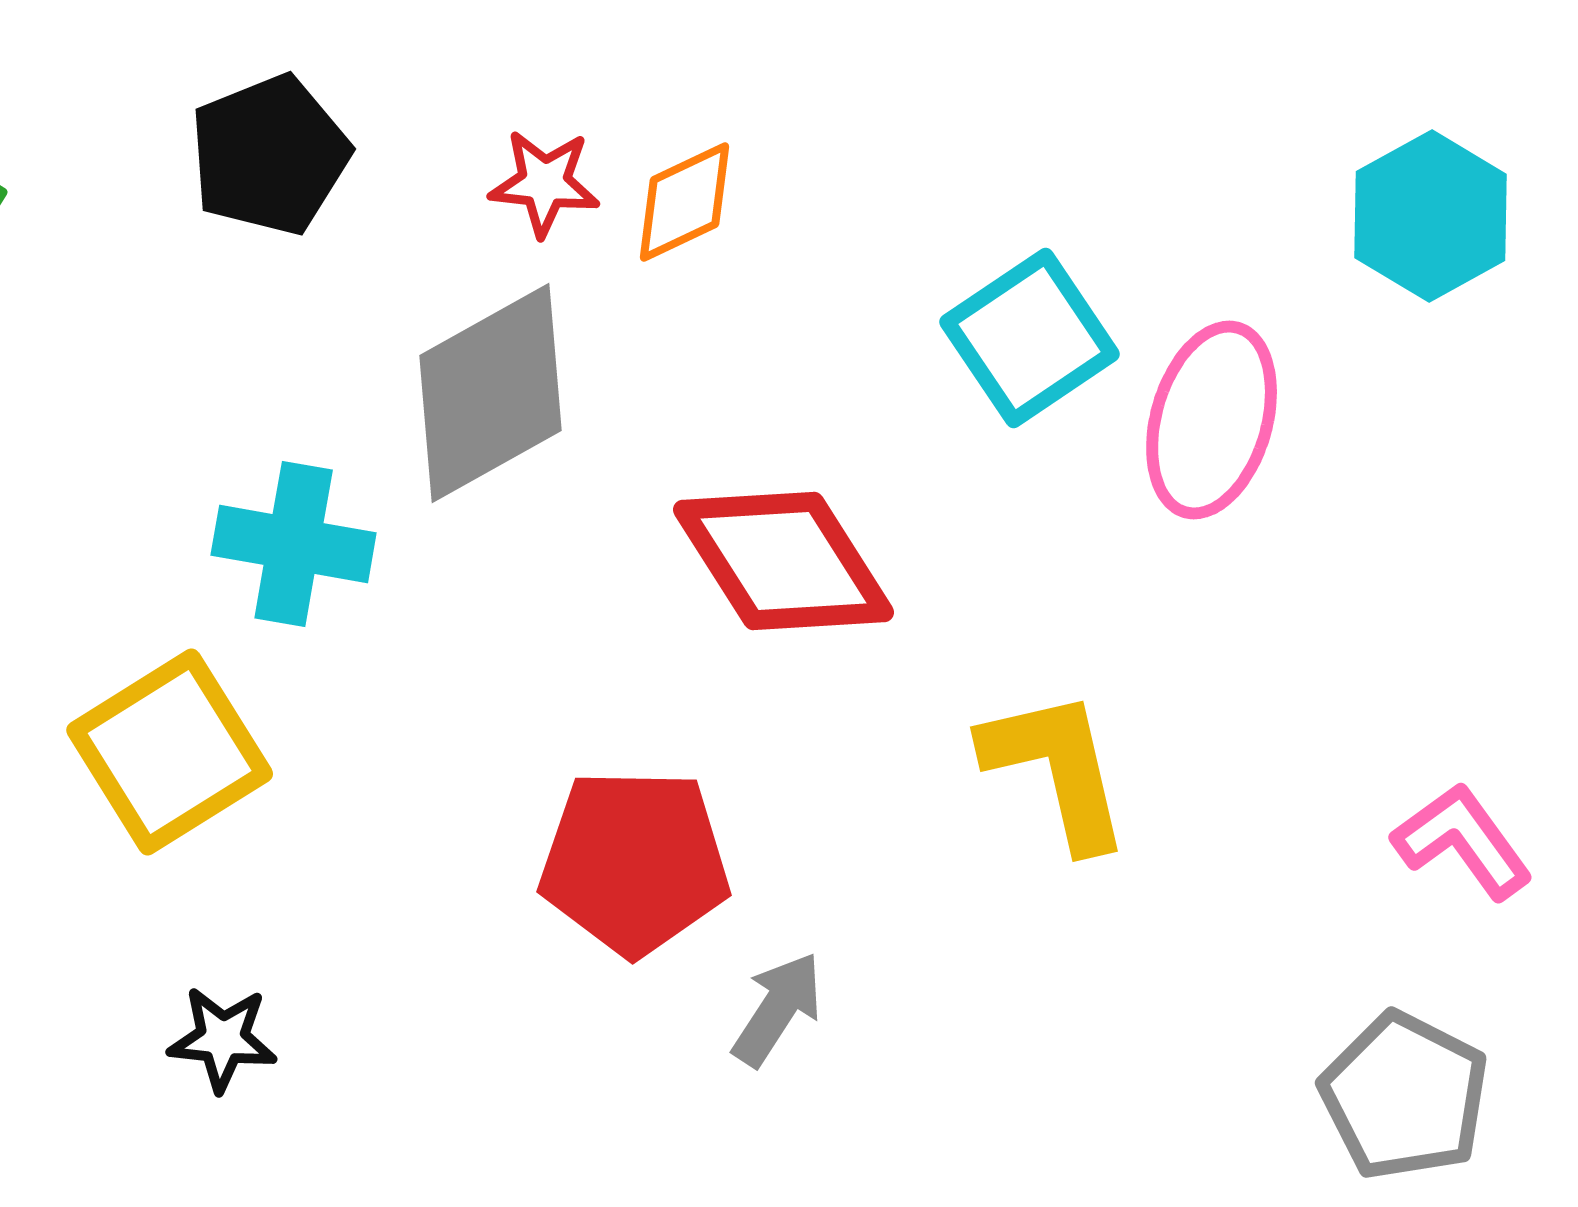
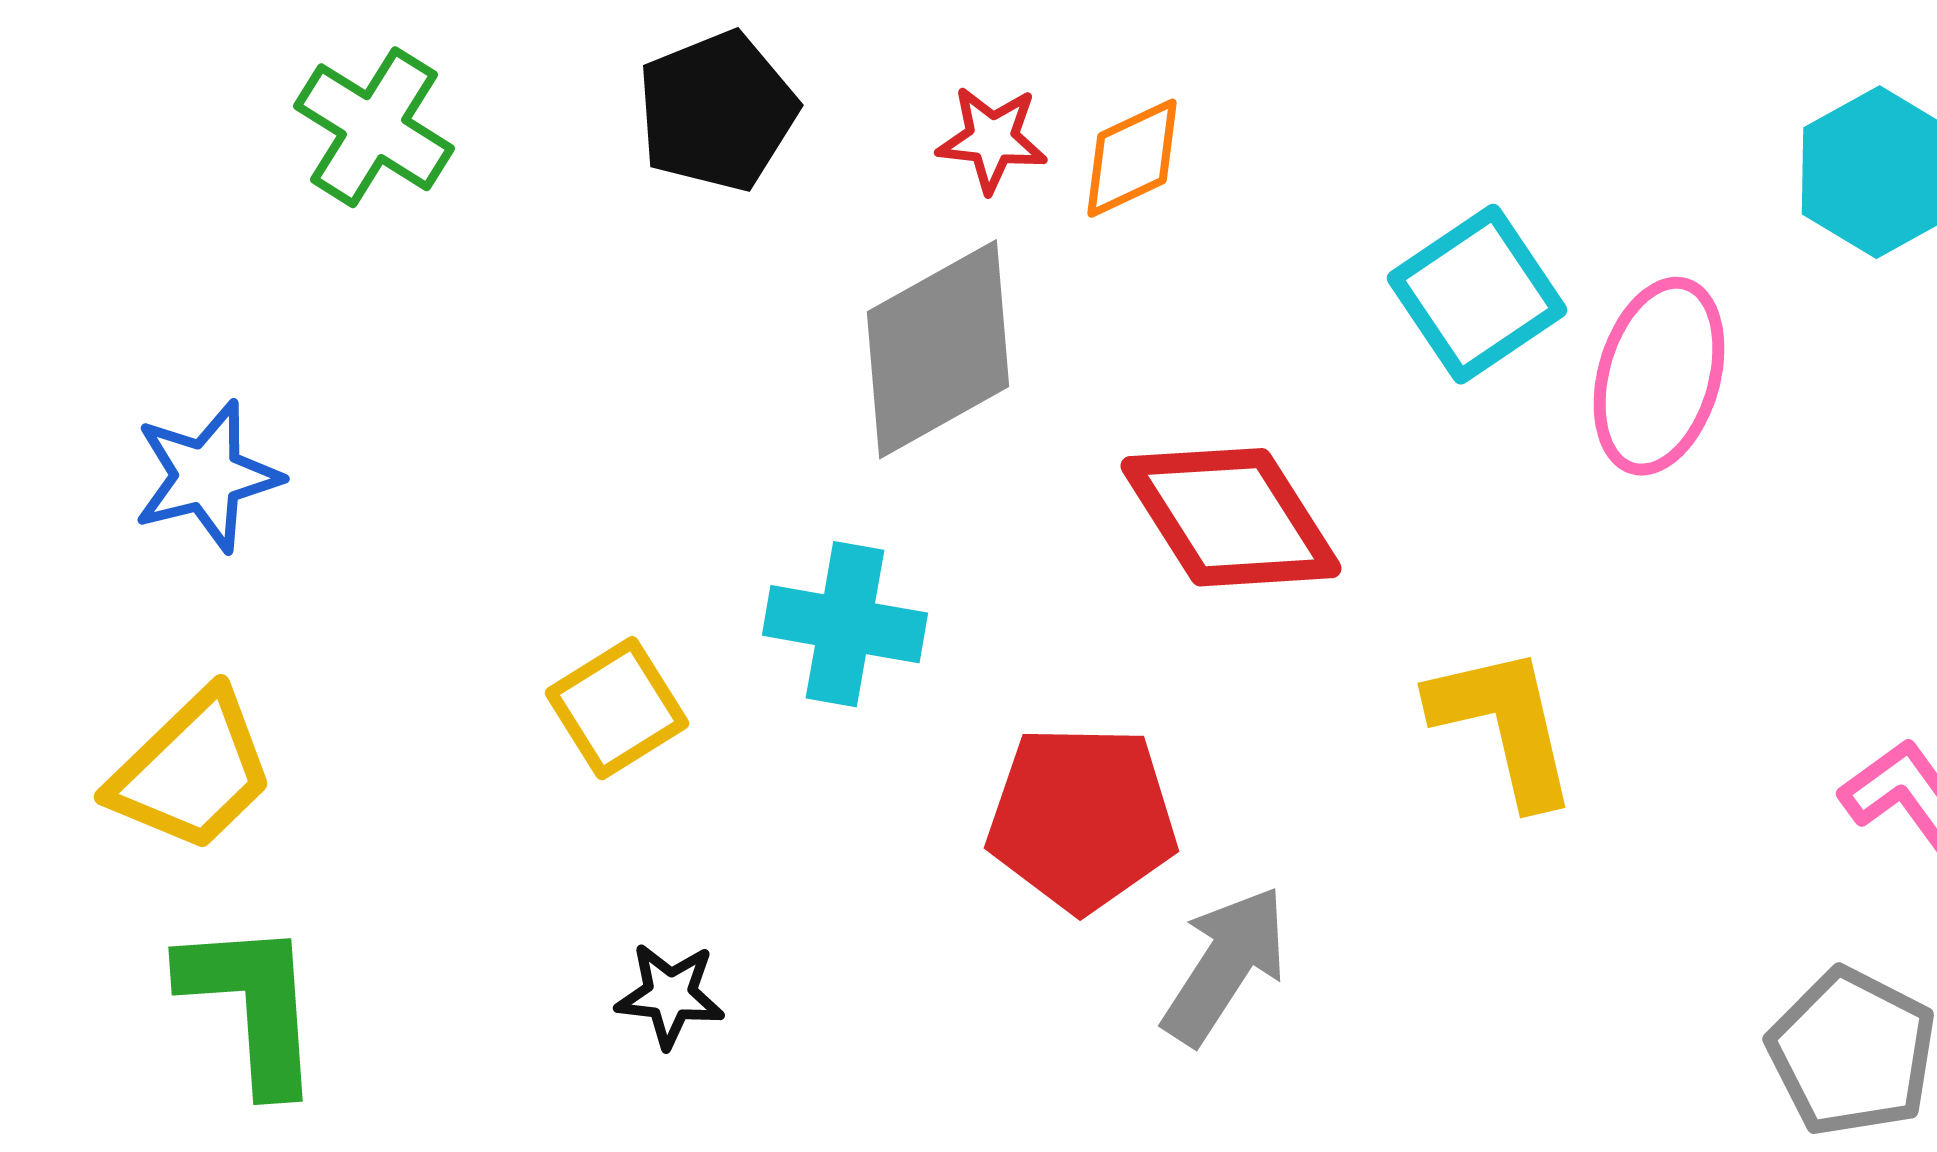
cyan cross: (294, 544) -> (845, 624), moved
yellow square: (170, 752) -> (617, 708), size x0.7
gray arrow: (778, 1009) -> (1225, 965), size x1.4

